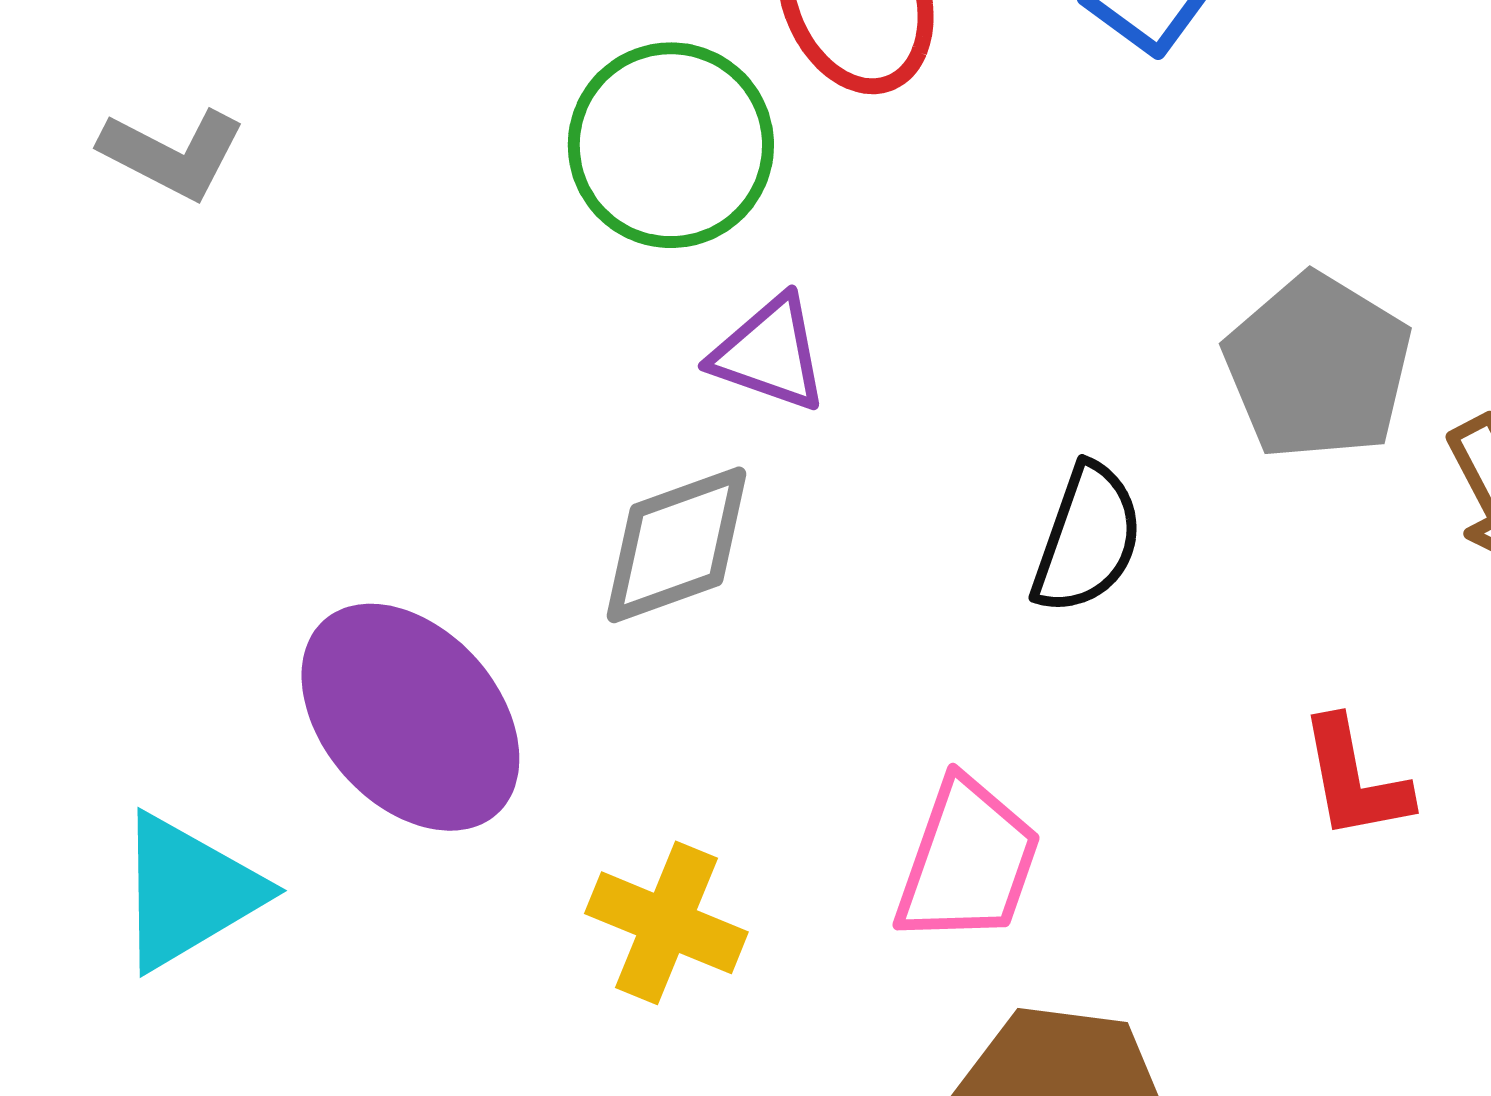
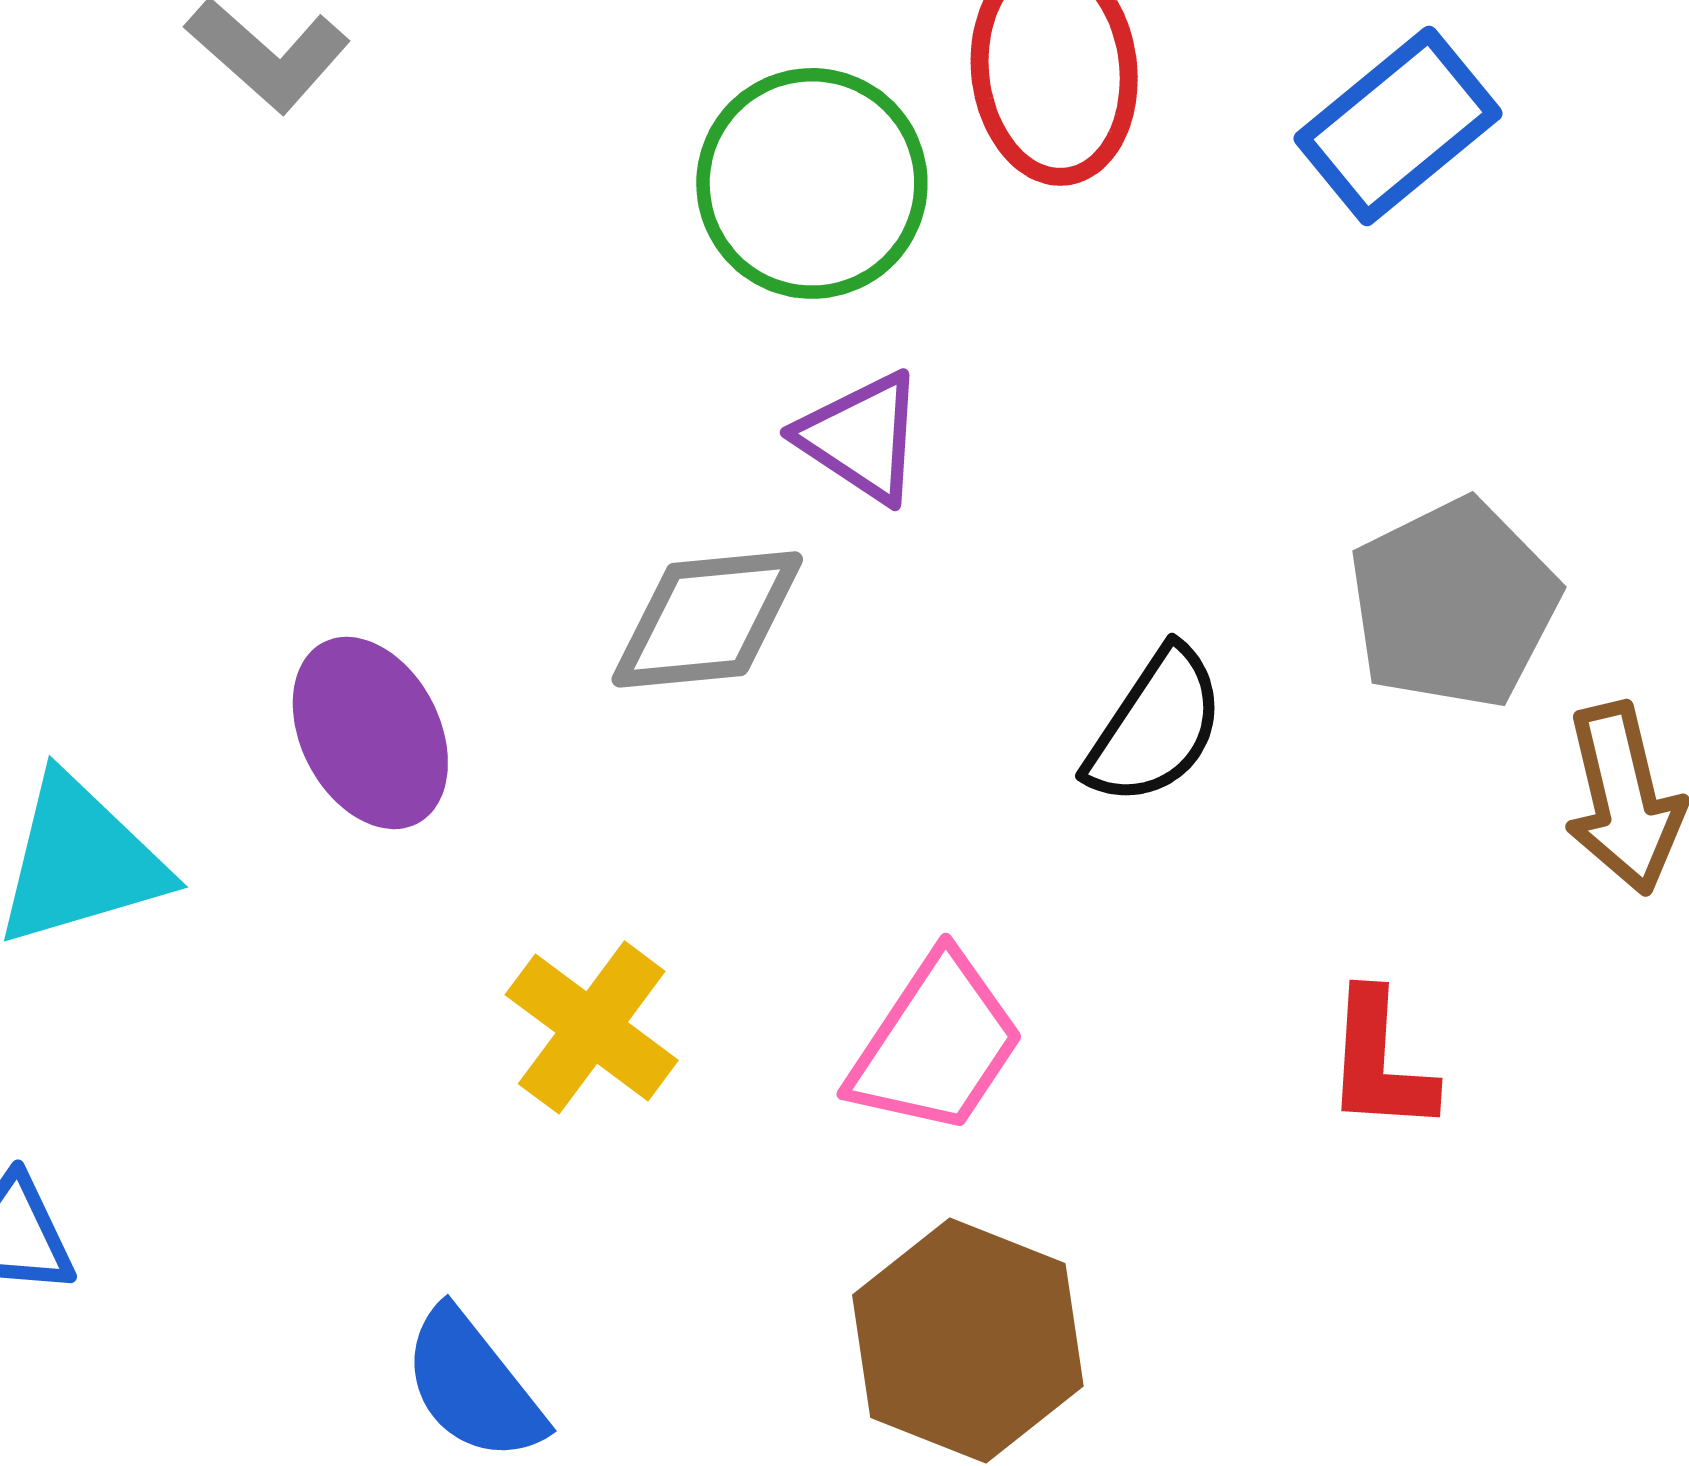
purple ellipse: (410, 717) -> (370, 733), size x0.7

